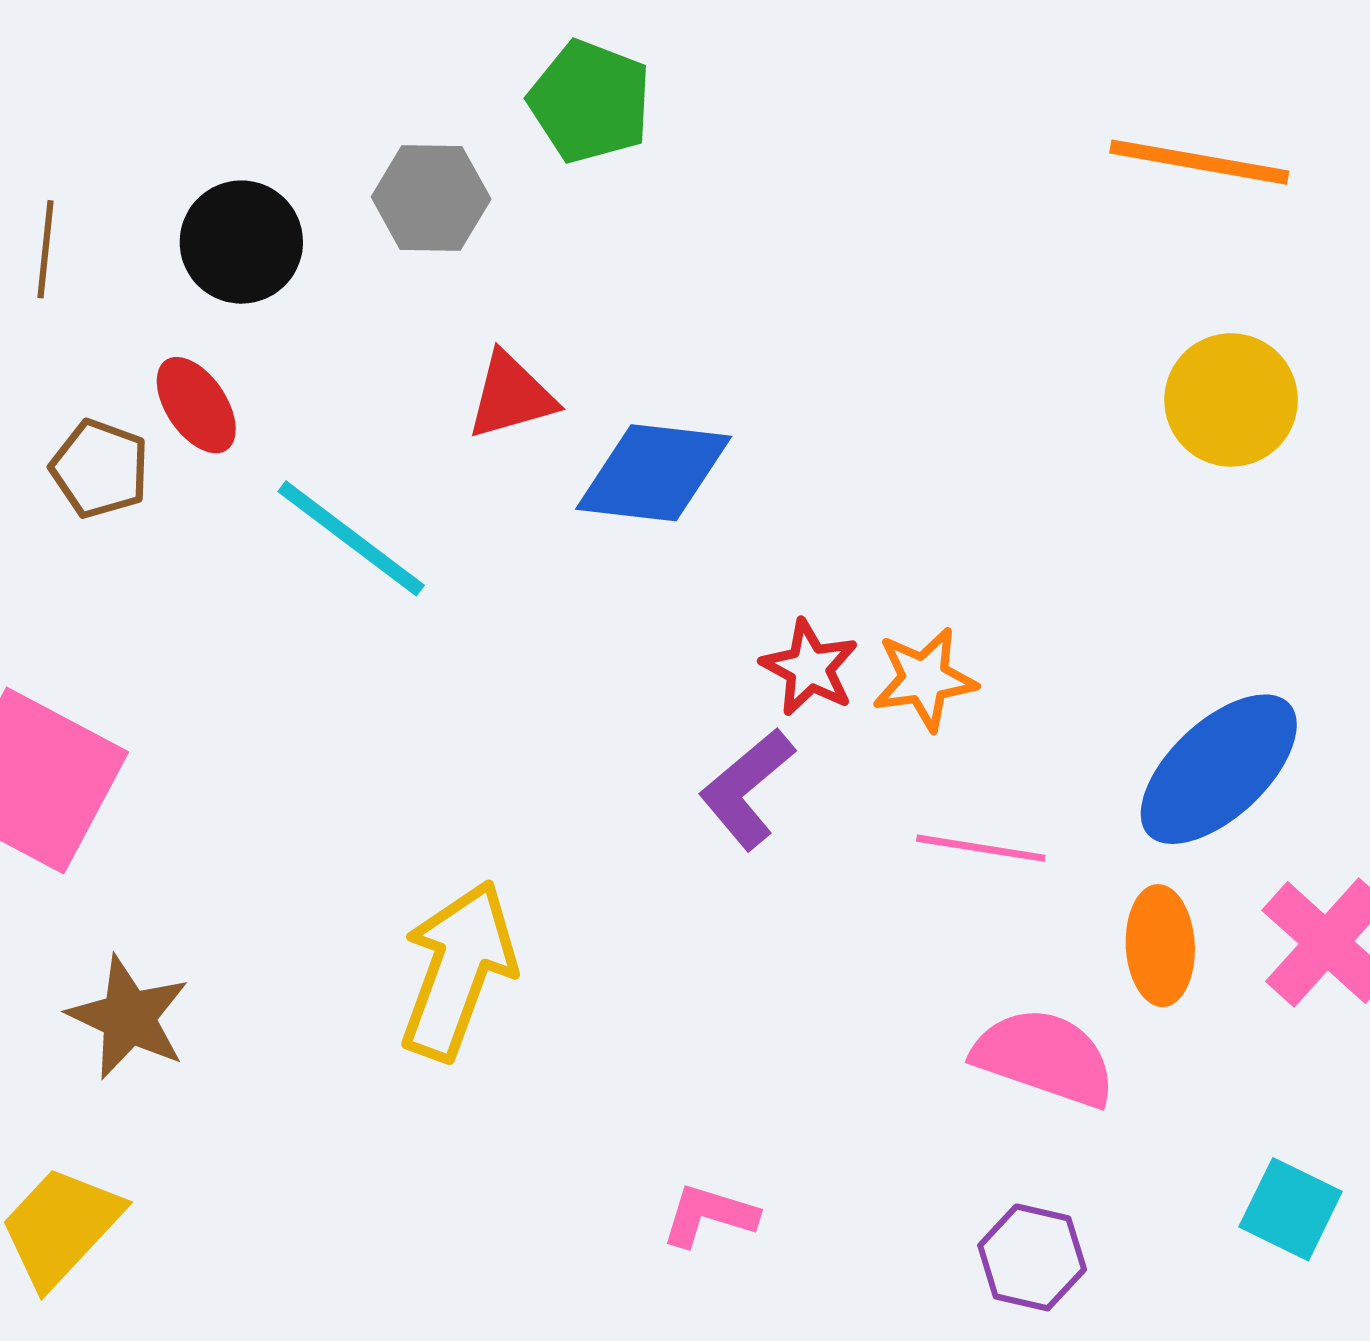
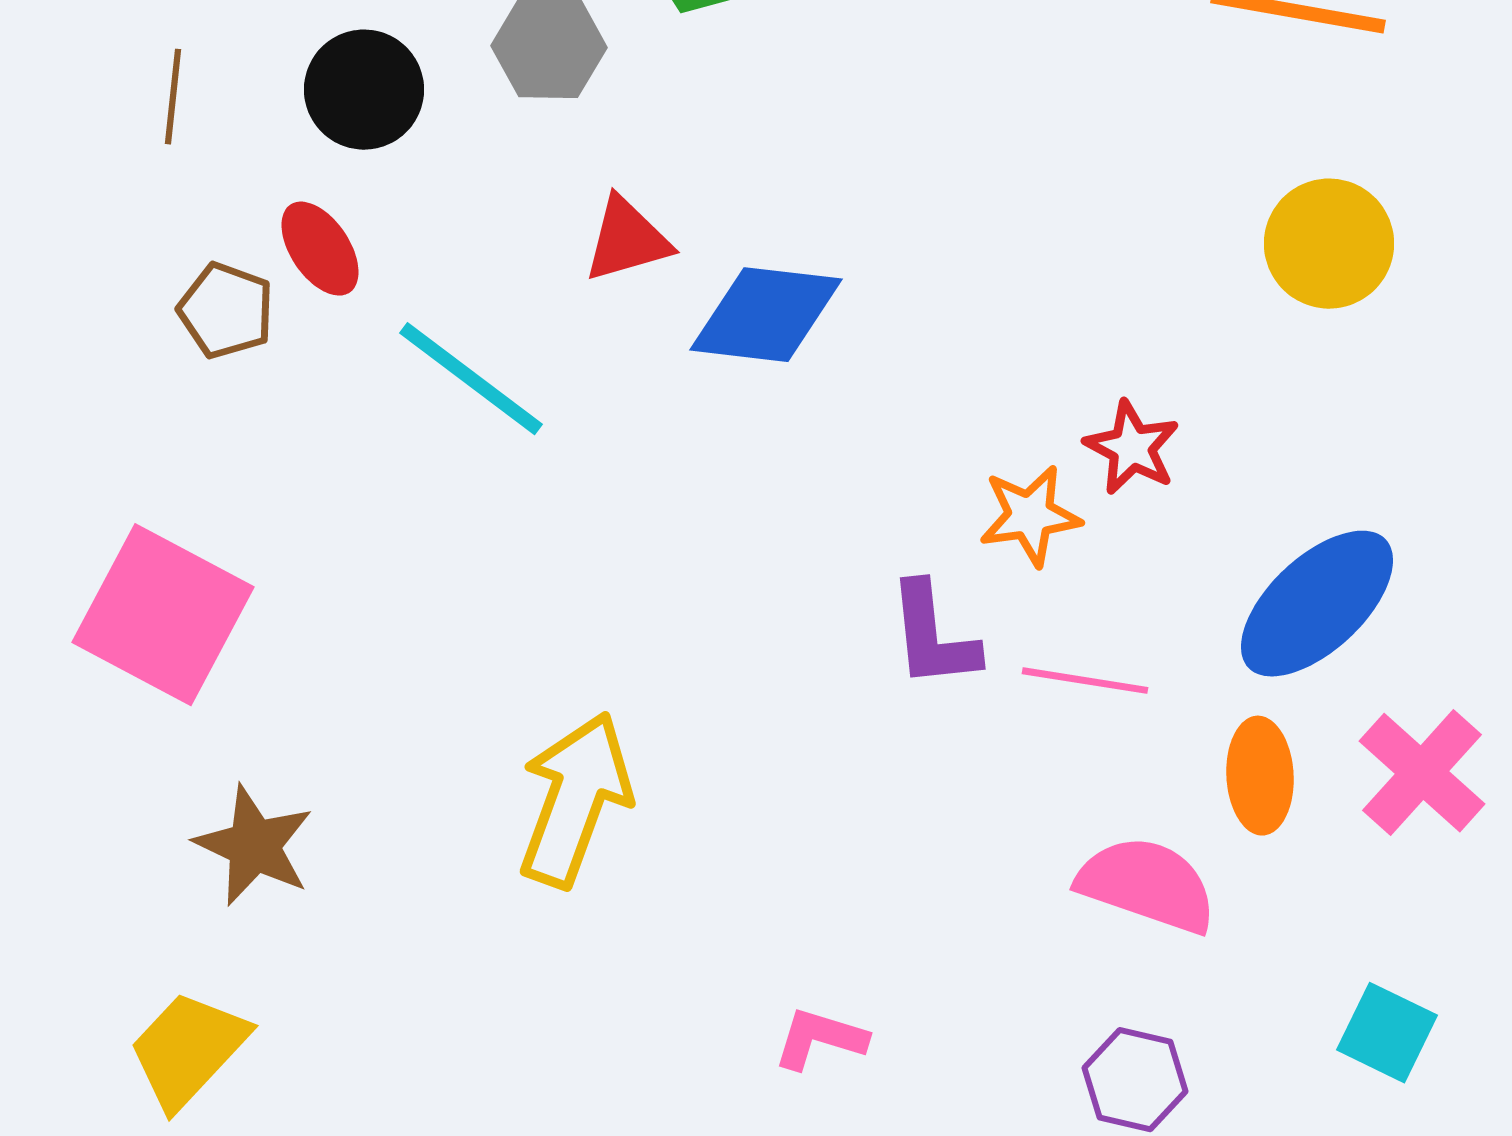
red star: (810, 668) -> (1132, 448), moved
purple L-shape: (747, 789) -> (933, 636), moved, turned -56

